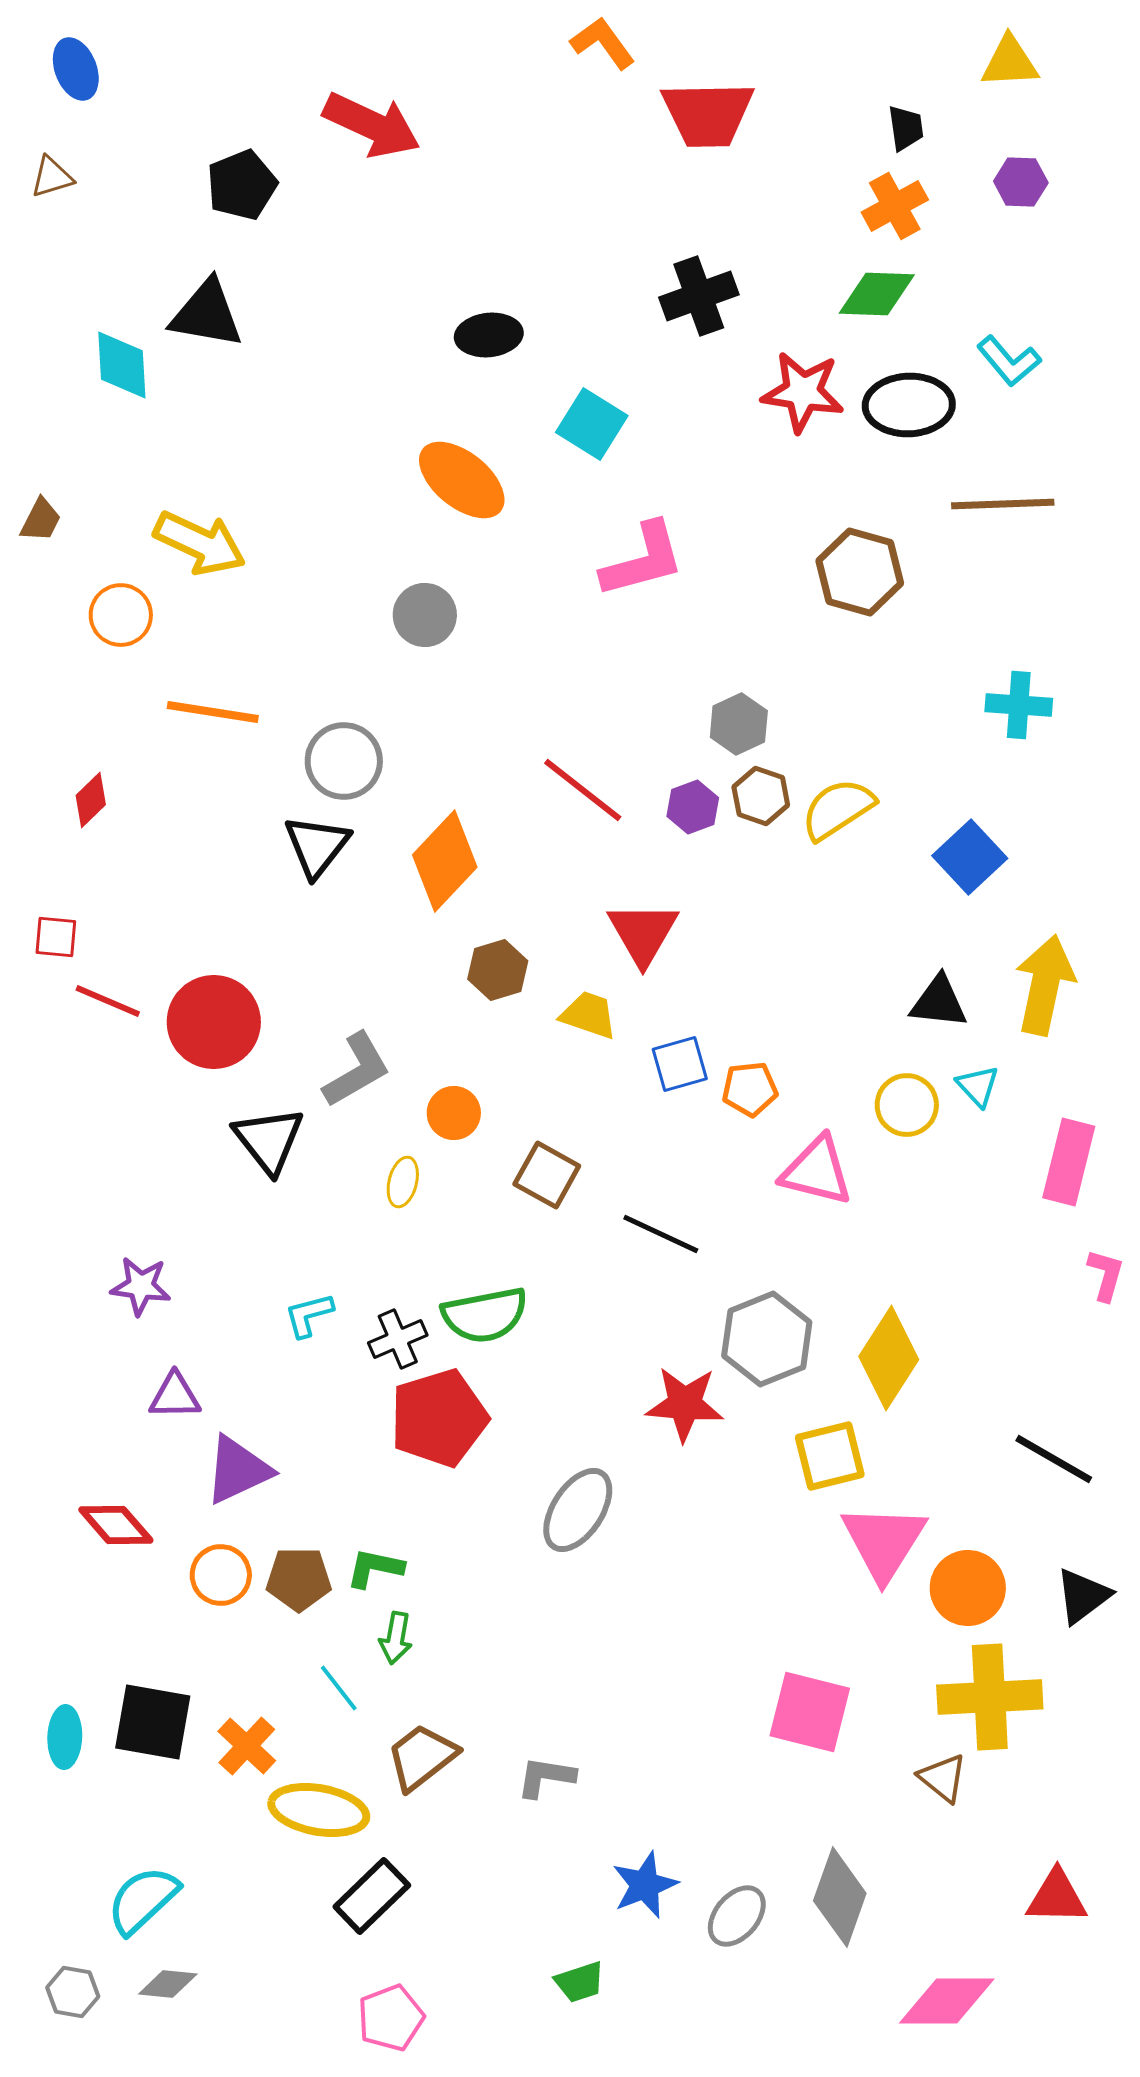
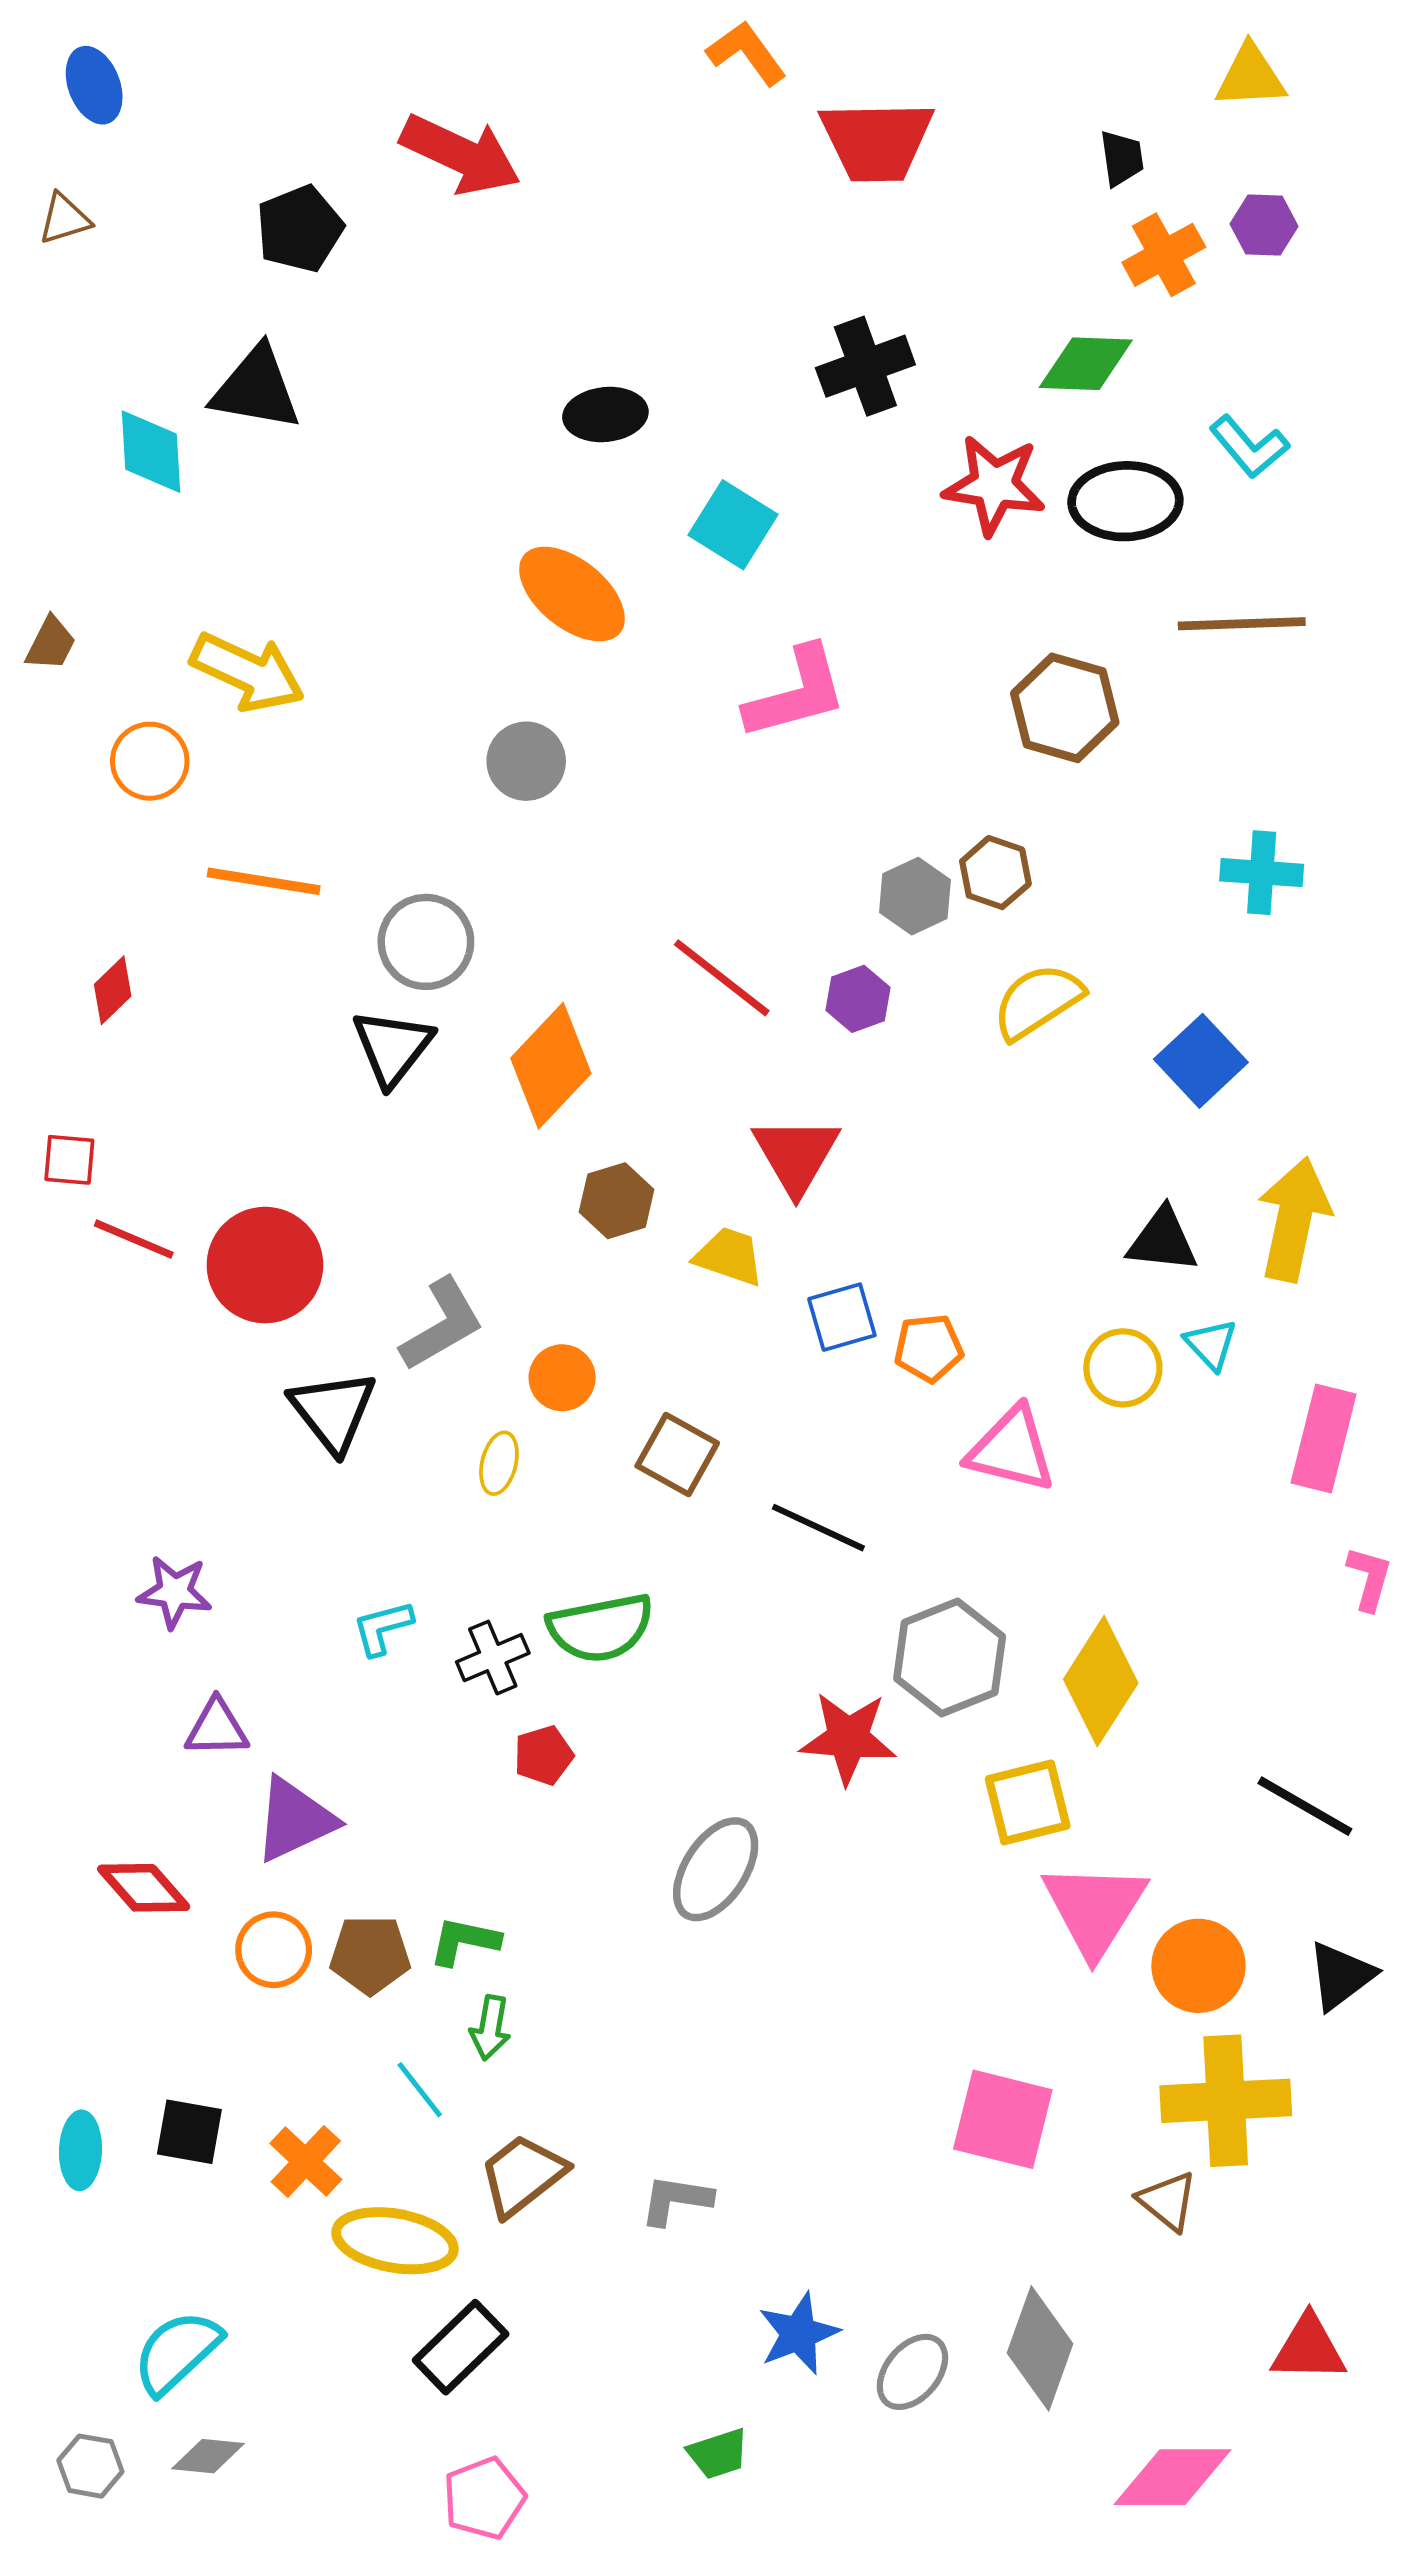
orange cross: (895, 206) -> (1164, 255), moved
brown hexagon: (761, 796) -> (995, 873), moved
red pentagon: (439, 1418) -> (544, 1755), size x0.5
black square: (153, 1722) -> (189, 2132), size x0.7

